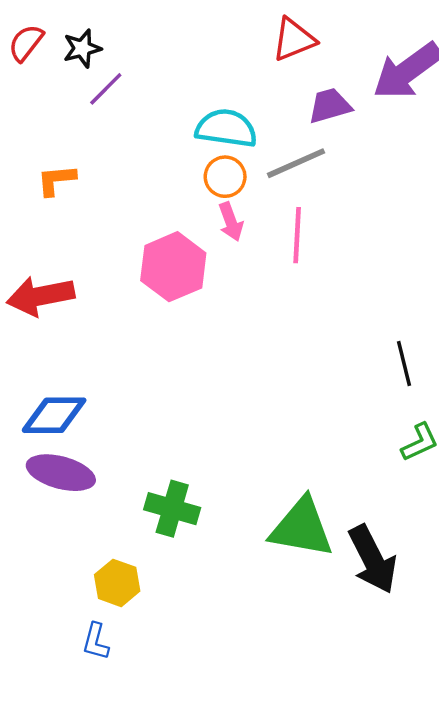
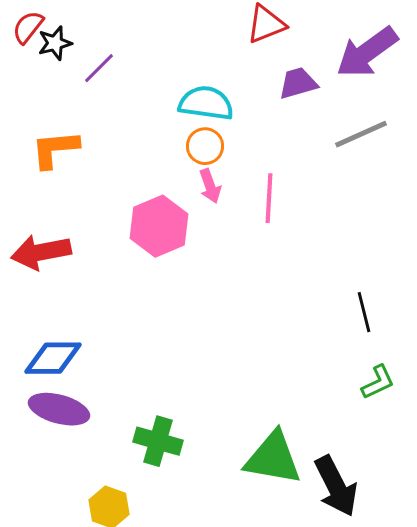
black star: (82, 48) -> (55, 43), moved
gray line: (296, 163) -> (361, 134), moved
orange L-shape: (56, 180) -> (55, 149), size x1.4

